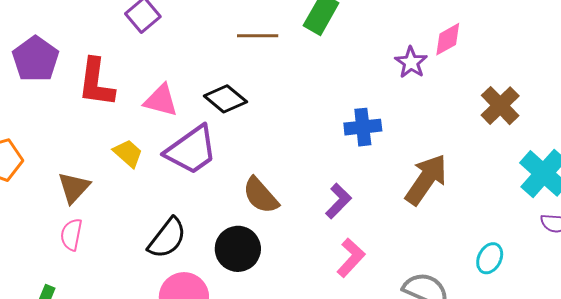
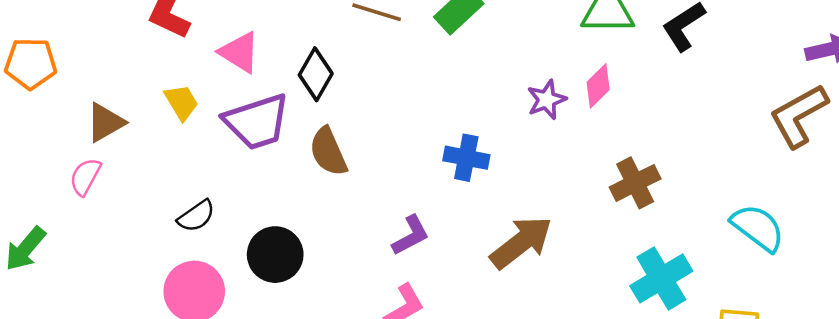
pink diamond: (448, 39) -> (598, 86), turned -33
black diamond: (225, 99) -> (316, 74), turned 63
brown semicircle: (261, 195) -> (328, 152), moved
black semicircle: (167, 238) -> (196, 216), size x0.7

